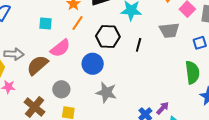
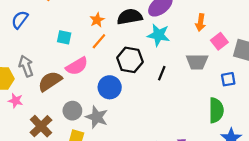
gray arrow: (14, 54) -> (26, 66), turned -120
gray star: (106, 92) -> (97, 117), moved

